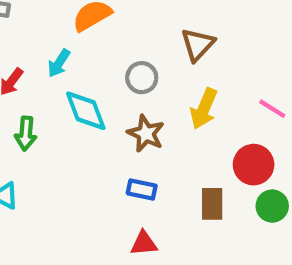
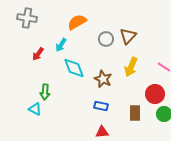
gray circle: (142, 78) -> (106, 39), moved
green arrow: (26, 134) -> (45, 92), moved

